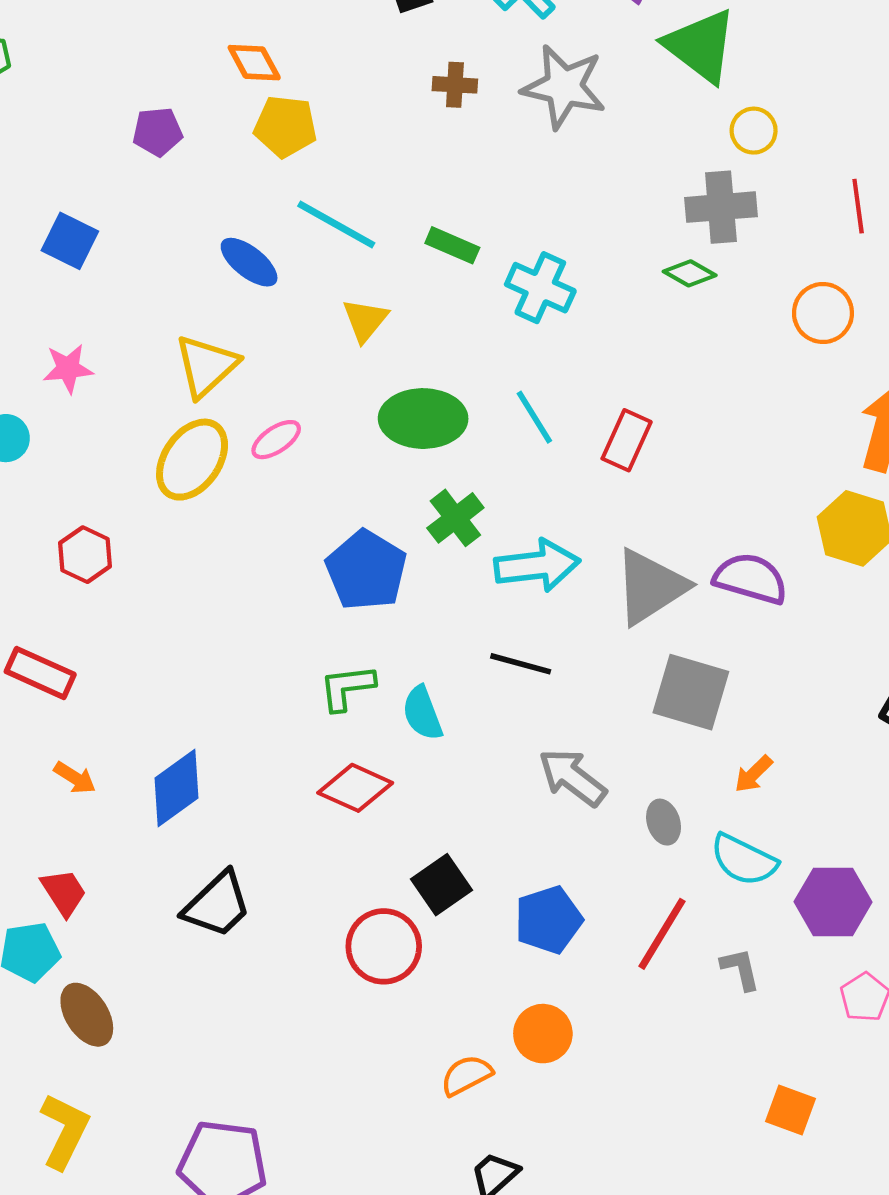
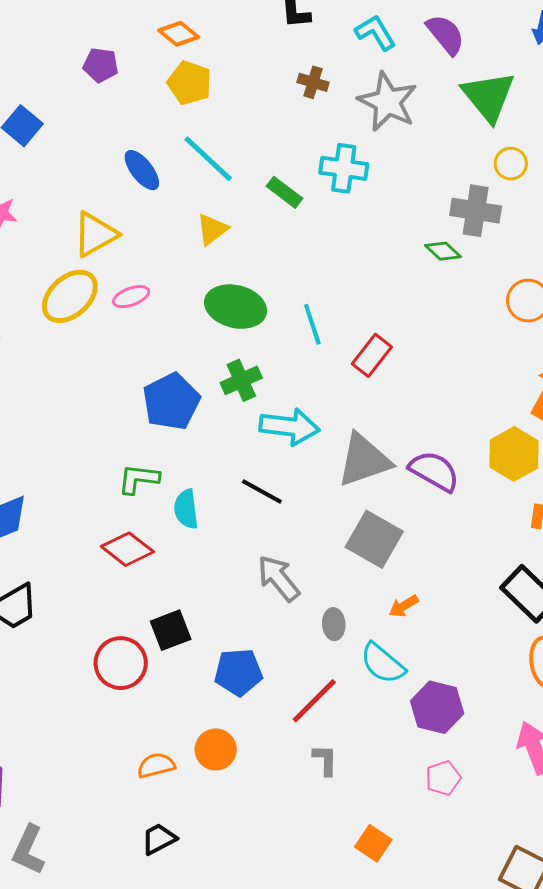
orange diamond: (254, 63) -> (179, 34), turned -36
cyan cross: (540, 288) -> (344, 168), moved, turned -30
gray L-shape: (740, 969) -> (325, 760), moved

